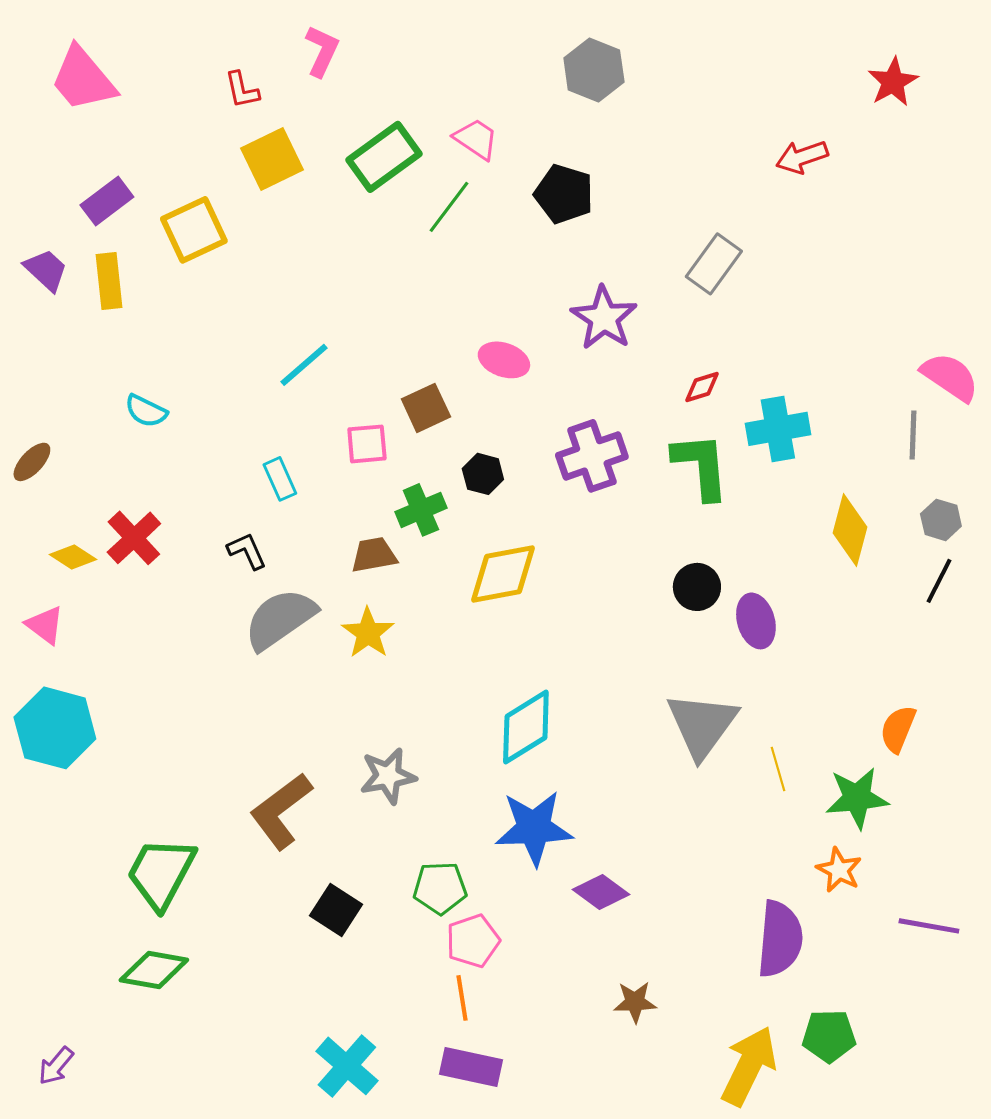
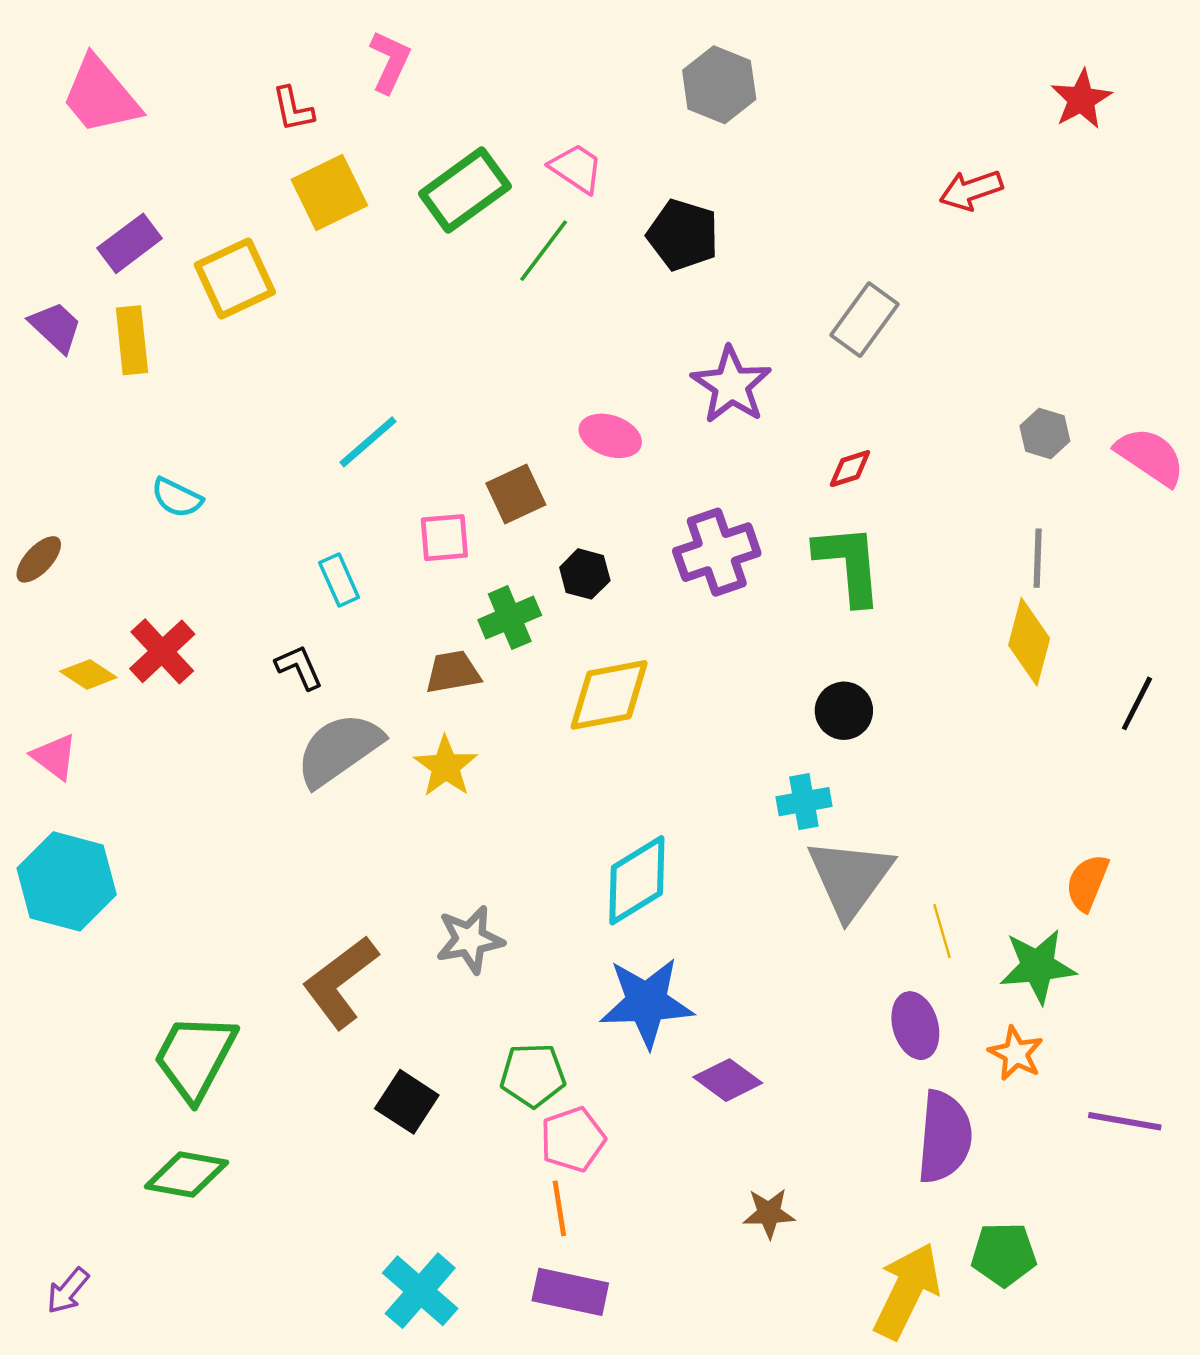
cyan cross: (778, 429) -> (804, 802), moved, size x0.7
gray line: (913, 435) -> (1038, 558), moved
gray hexagon: (941, 520) -> (1045, 433), moved
purple ellipse: (756, 621) -> (915, 1026), moved

